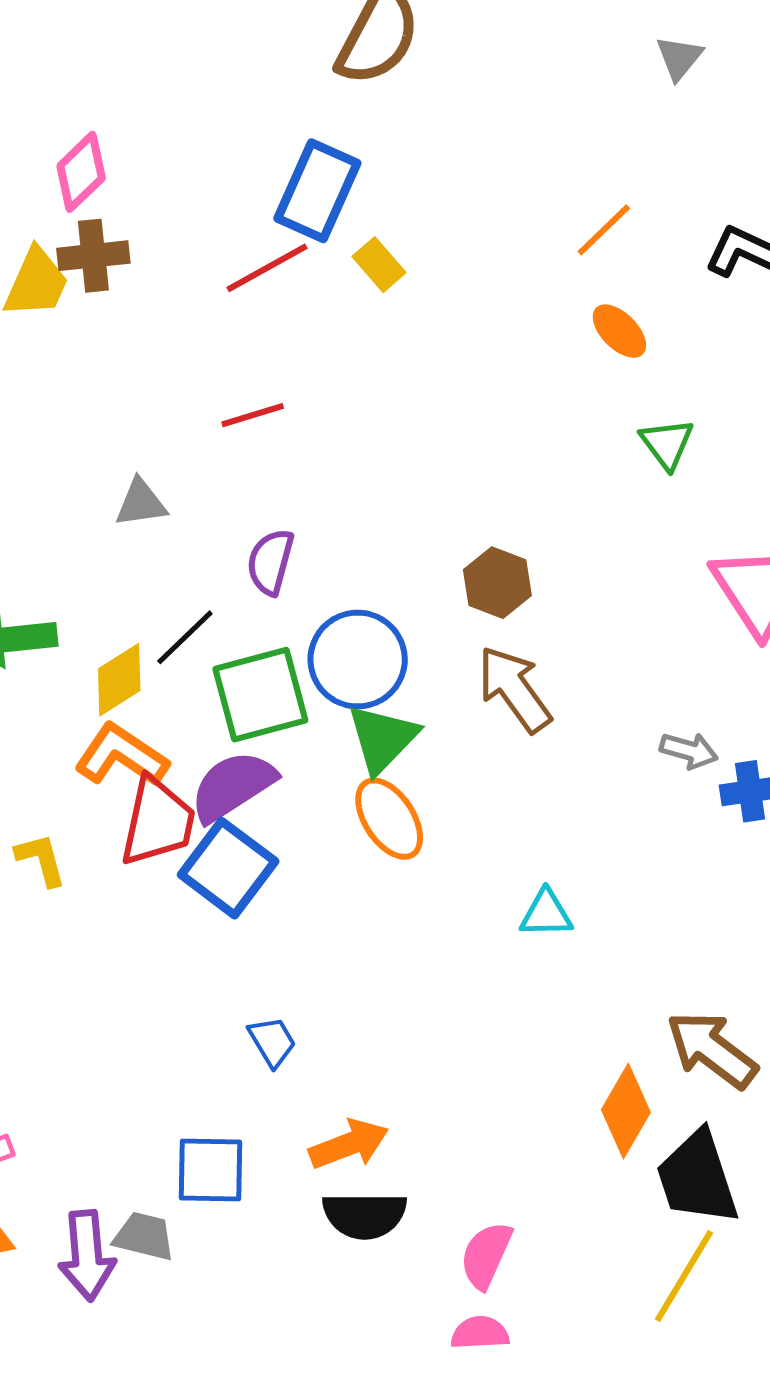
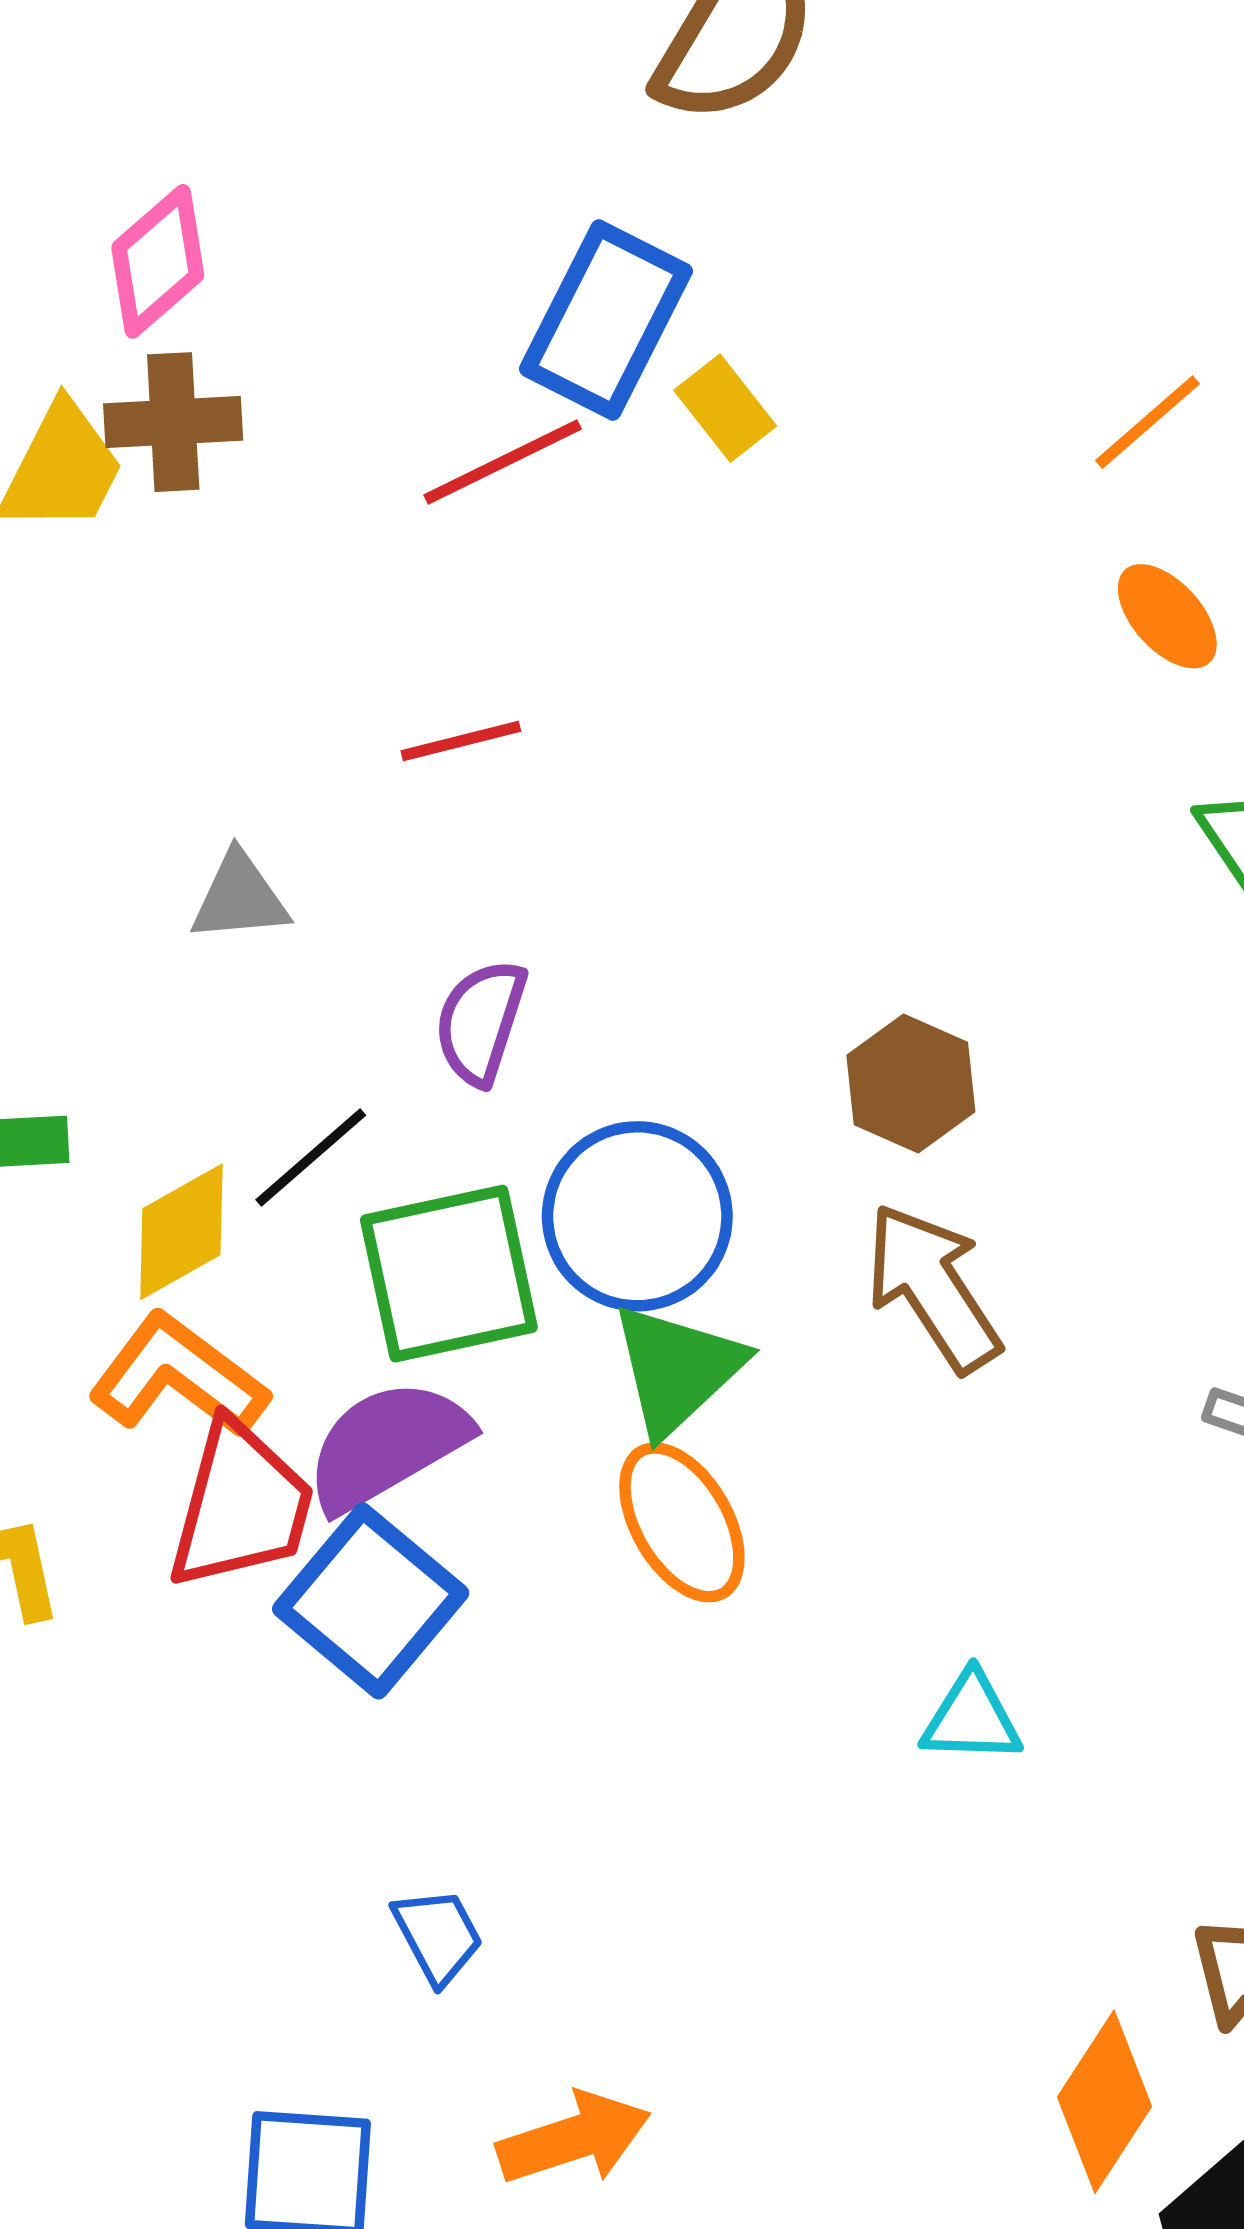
yellow rectangle: (379, 265) -> (725, 408), moved

